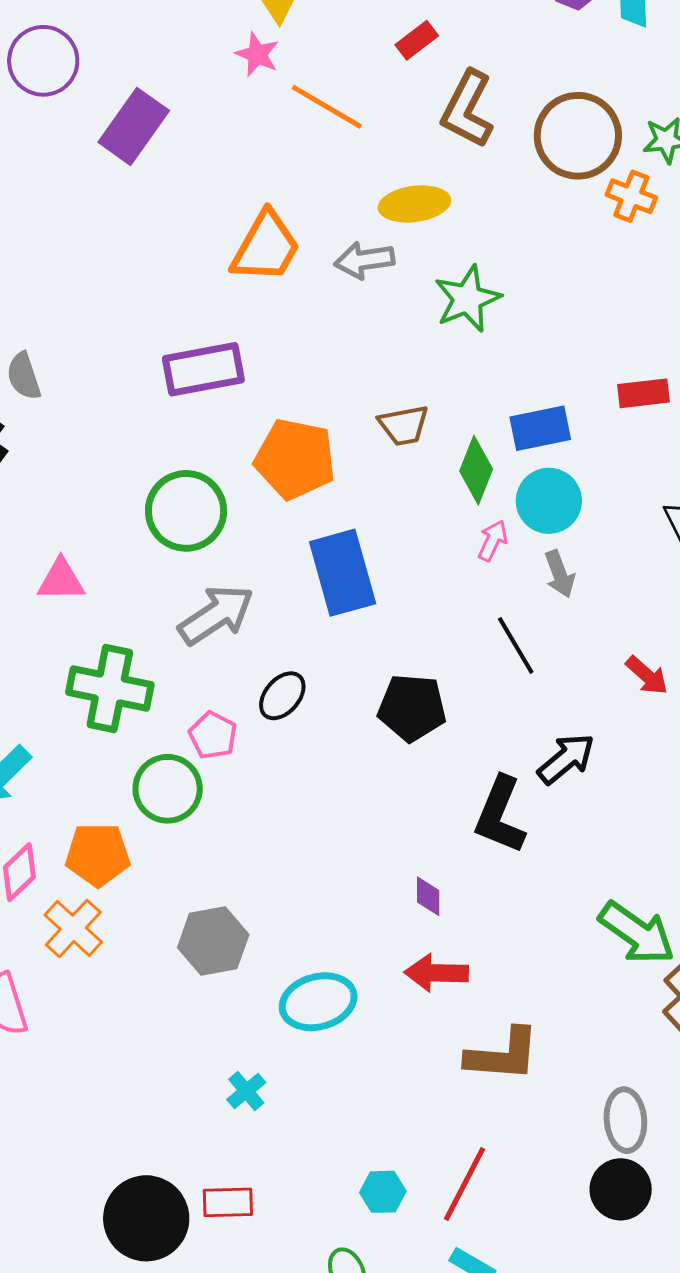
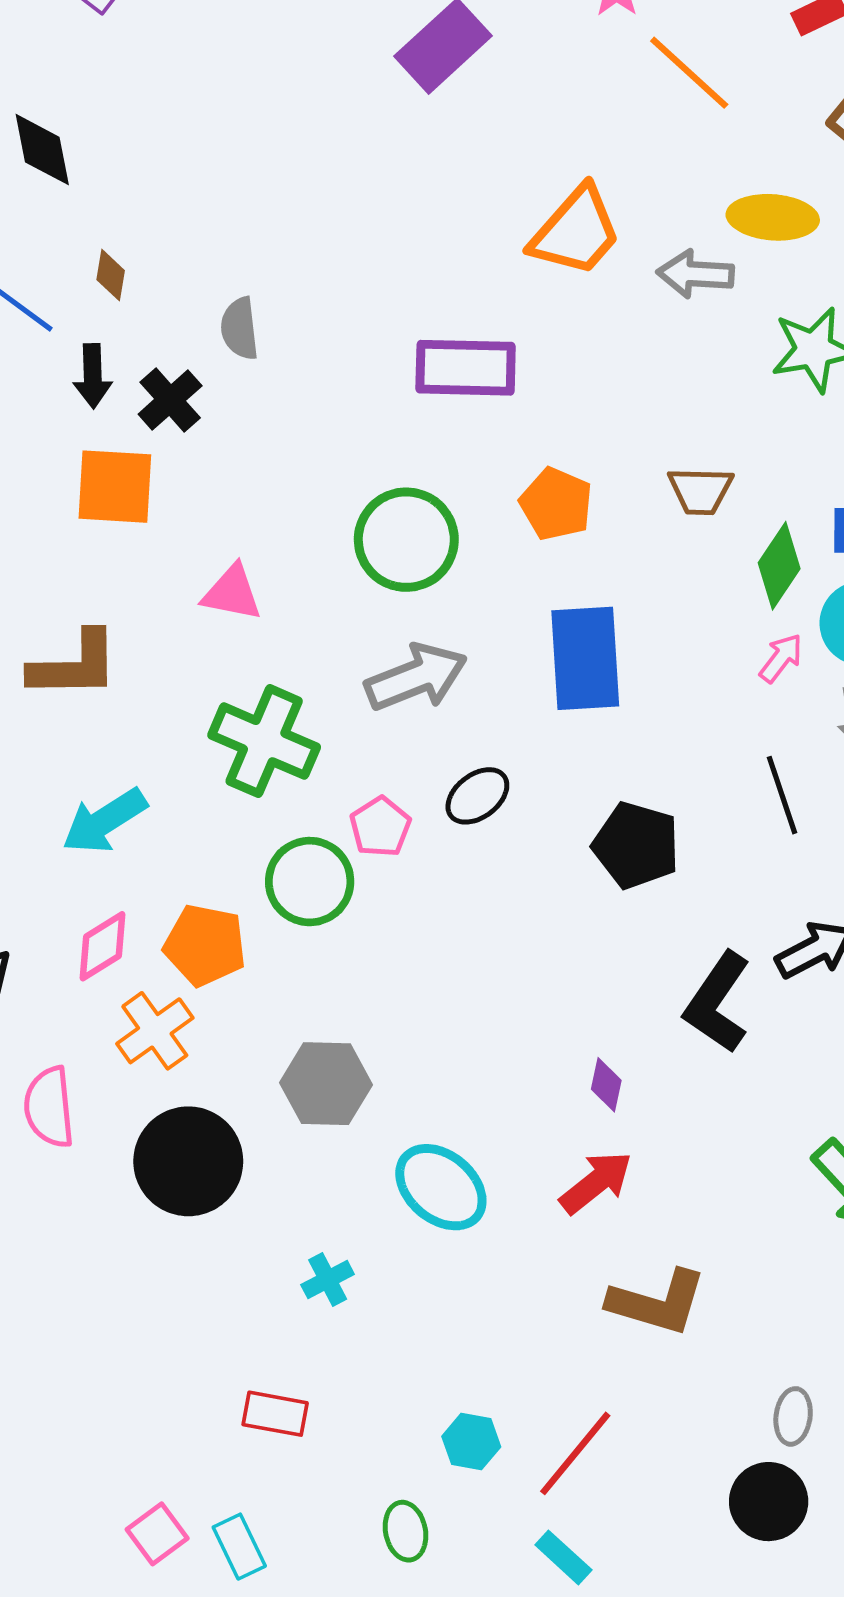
orange pentagon: (295, 459) -> (556, 504), size x0.7
red arrow: (436, 973) -> (596, 1182), turned 128
cyan ellipse: (318, 1002) -> (441, 1187), turned 44
gray ellipse: (625, 1120) -> (793, 1416), size x0.7
black circle: (146, 1218) -> (188, 1161), moved

